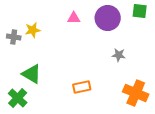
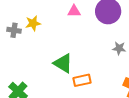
green triangle: (32, 74) -> (63, 63), moved

